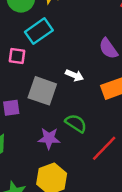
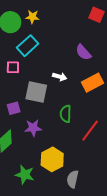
green semicircle: (76, 123) -> (66, 114), turned -114
purple star: (49, 138) -> (33, 128), moved

